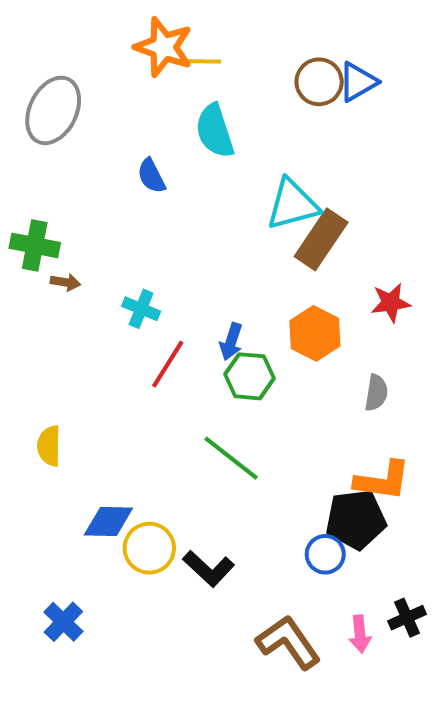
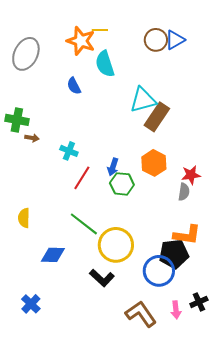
orange star: (164, 47) -> (81, 41), moved
red star: (391, 303) -> (191, 175), moved
green line: (231, 458) -> (84, 224), moved
yellow circle: (149, 548) -> (116, 245), moved, size x1.4
blue circle: (325, 554) -> (159, 271), size x1.6

